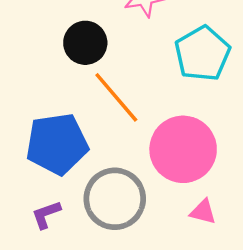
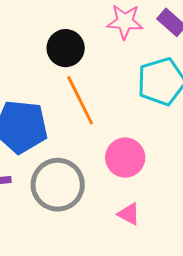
pink circle: (183, 149) -> (125, 158), size x0.7

